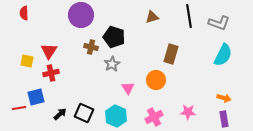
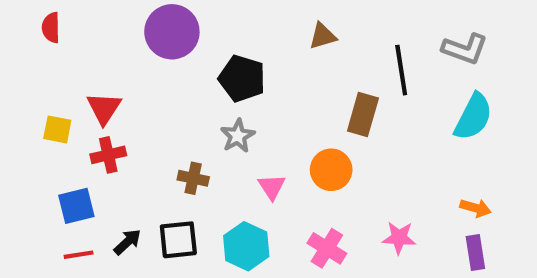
black line: (189, 16) -> (401, 70), moved
brown cross: (91, 47) -> (193, 178), moved
red line: (19, 108) -> (79, 255), moved
black square: (84, 113) -> (178, 240), turned -30
pink cross: (154, 117) -> (327, 248), turned -30

